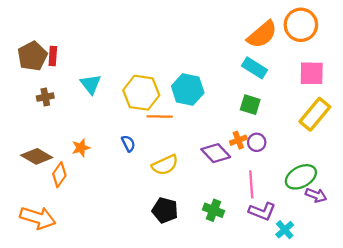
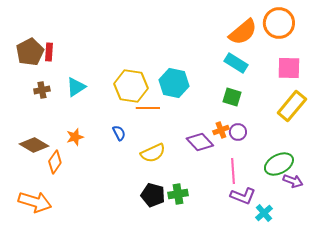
cyan triangle: (91, 84) -> (76, 87), moved, turned 35
green cross: (214, 210) -> (178, 194), moved, turned -30

